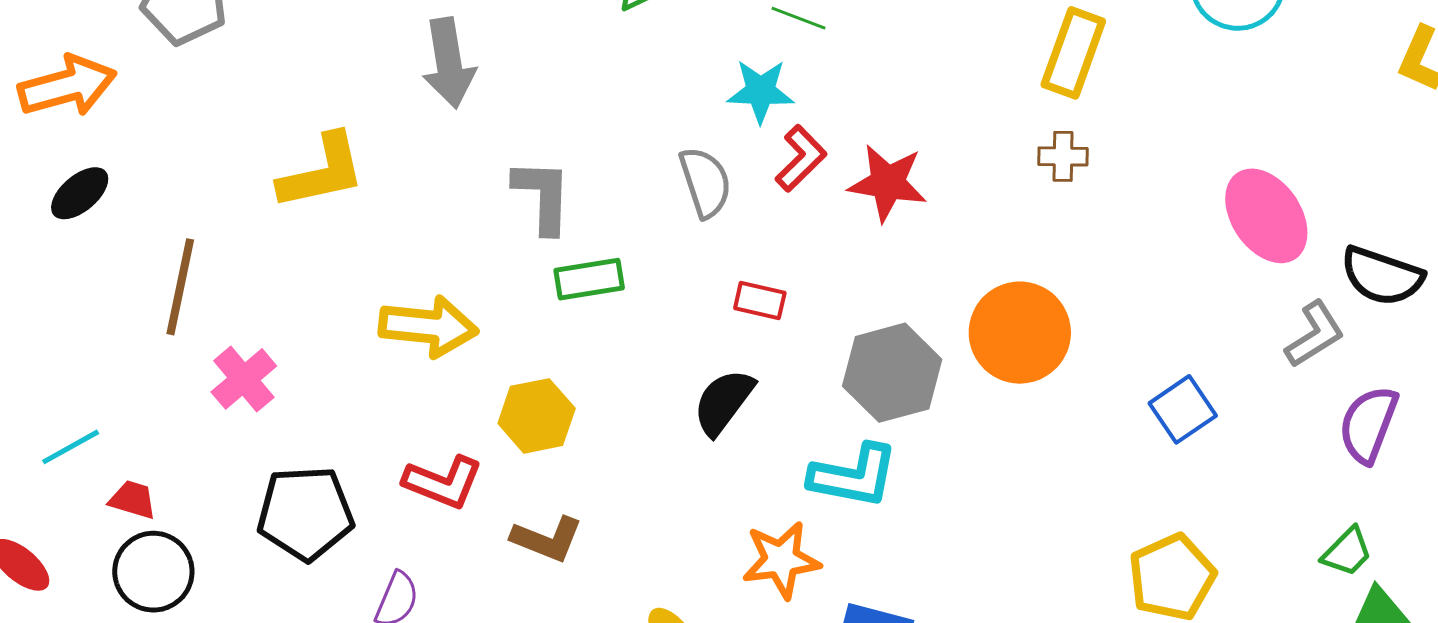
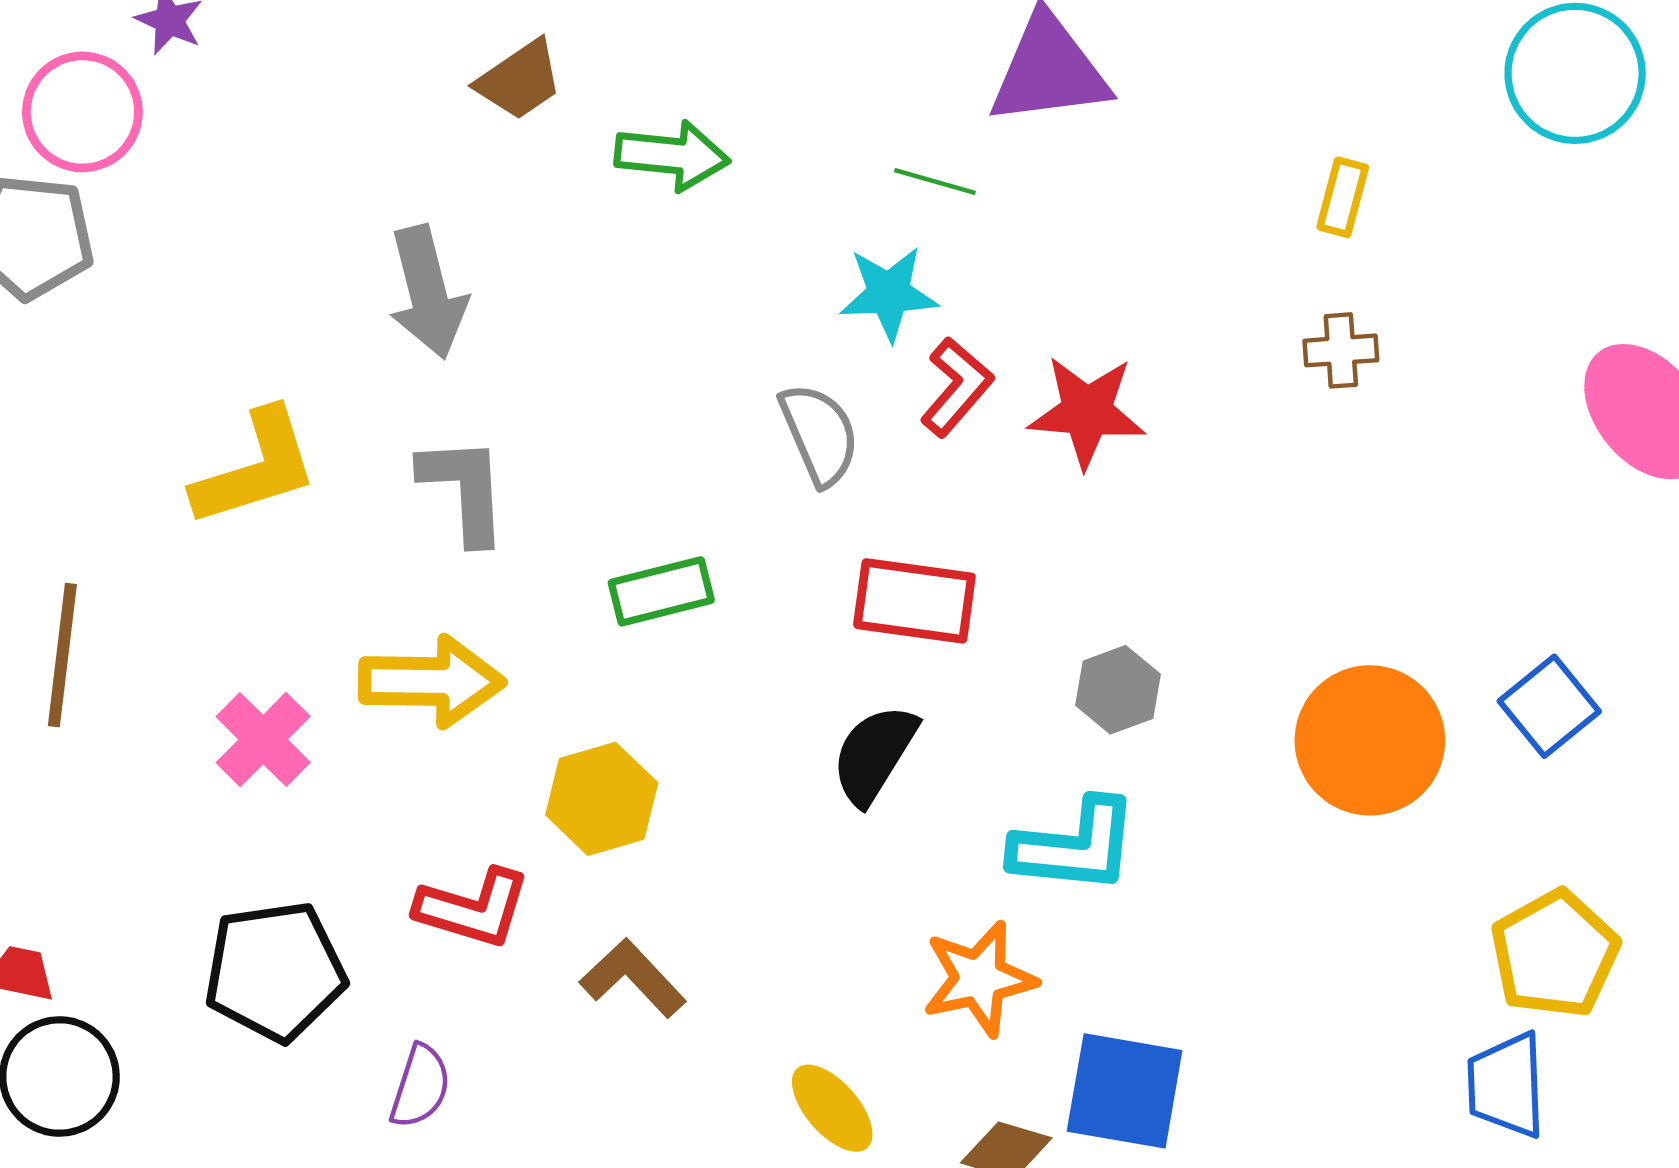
yellow rectangle: (1073, 53) -> (1343, 197), size x0.6
gray L-shape: (543, 196) -> (464, 489), moved
red rectangle: (760, 301) -> (914, 601), size x1.6
orange circle: (1020, 333) -> (1370, 740), moved
gray hexagon: (892, 373) -> (1118, 690), size x0.6
pink cross: (244, 379) -> (263, 740), moved
brown L-shape: (547, 539) -> (633, 978), turned -150

